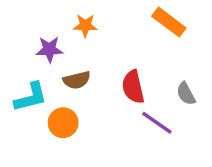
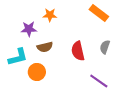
gray semicircle: (186, 94) -> (105, 47), moved, turned 48
purple line: (157, 123) -> (99, 81), moved

